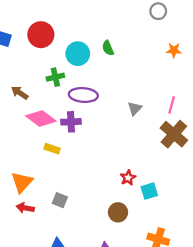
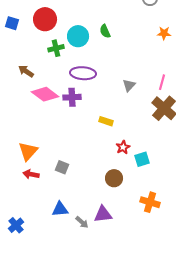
green cross: (55, 77) -> (56, 48), moved
yellow rectangle: (52, 149) -> (106, 121), moved

